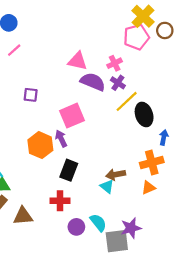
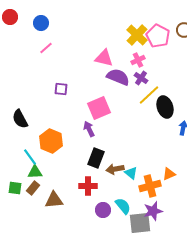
yellow cross: (143, 16) -> (137, 35), moved
pink pentagon: (136, 37) -> (158, 36), turned -30
orange hexagon: (40, 145) -> (51, 141), moved
orange cross: (152, 163) -> (150, 186), moved
brown arrow: (116, 175) -> (115, 169), moved

